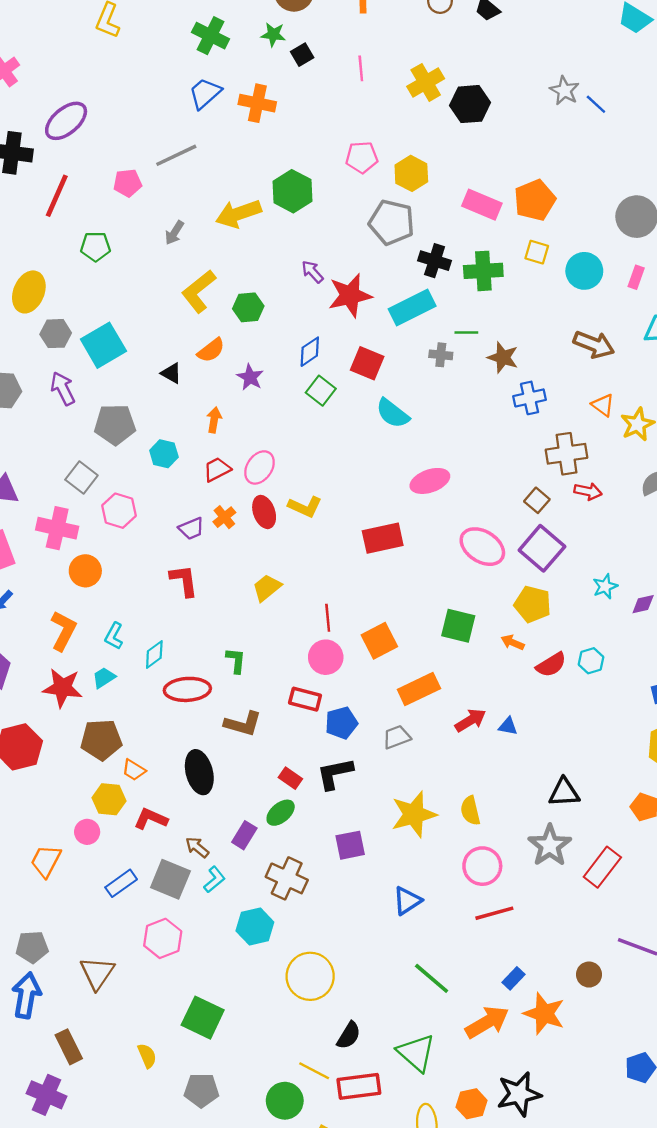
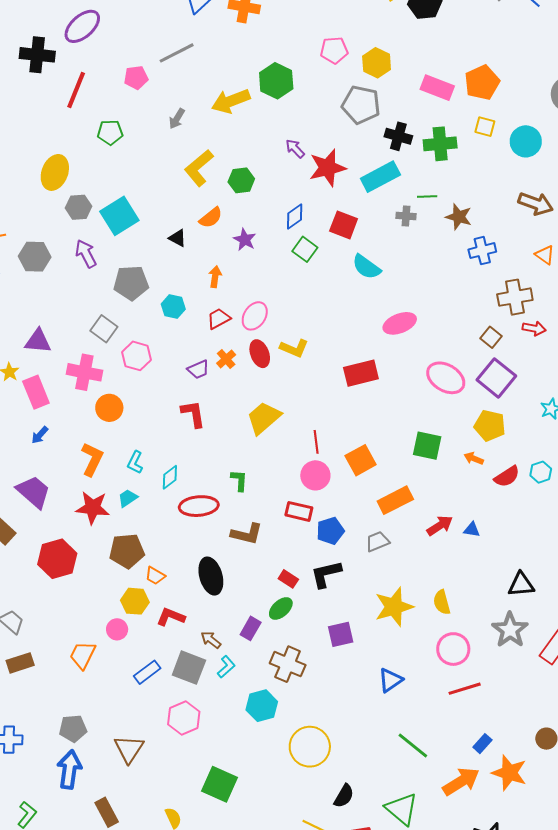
yellow trapezoid: (267, 588) -> (264, 418), size x1.4

